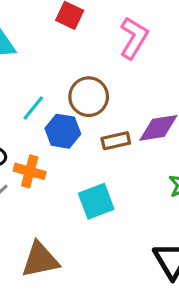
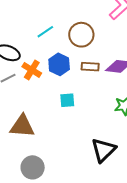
blue hexagon: (63, 131) -> (59, 64), moved
cyan square: (96, 201) -> (67, 100), size x0.7

